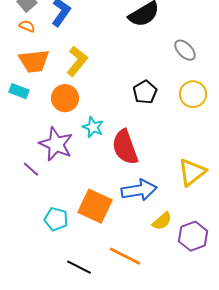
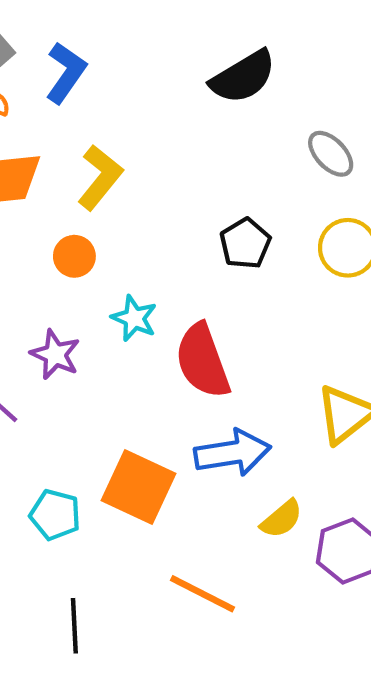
orange circle: (65, 98) -> (74, 256), size x0.7
purple star: (56, 144) -> (55, 355), size x0.7
black line: (79, 267) -> (74, 626), moved, turned 60

